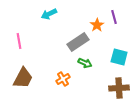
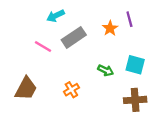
pink line: (19, 41) -> (43, 46), moved, turned -49
gray rectangle: (78, 42) -> (74, 37), moved
green arrow: (85, 63) -> (106, 70), moved

